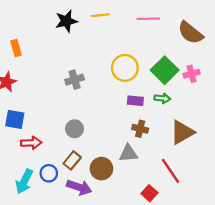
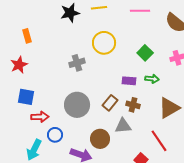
yellow circle: (125, 68) -> (104, 43), moved
green square: (165, 70) -> (145, 53), moved, size x0.7
gray circle: (75, 129) -> (77, 105), size x1.6
brown rectangle: (72, 160) -> (110, 103), moved
blue circle: (49, 173) -> (55, 135), moved

